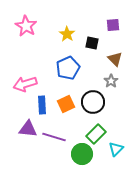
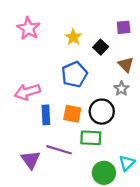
black square: (92, 43) -> (101, 47), turned 32
orange square: (66, 104) -> (72, 114), turned 36
purple triangle: (28, 129) -> (31, 160), moved, turned 48
green rectangle: (96, 134) -> (91, 138), moved, turned 48
green circle: (82, 154) -> (104, 173), moved

